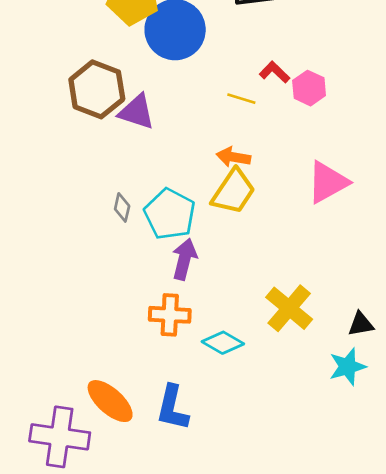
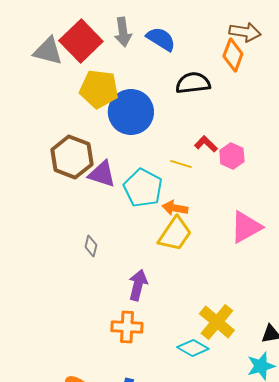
cyan pentagon: (170, 214) -> (143, 188), moved
cyan diamond: (223, 343) -> (193, 348), moved

